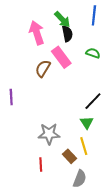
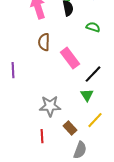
pink rectangle: (61, 57) -> (70, 58), moved
brown semicircle: (43, 68) -> (44, 42), turned -30
yellow line: (84, 146) -> (95, 120), moved, turned 60

